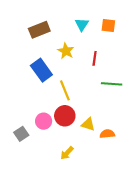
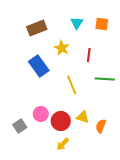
yellow line: (65, 90) -> (72, 85), moved
red circle: (65, 116) -> (61, 121), moved
orange semicircle: (107, 134) -> (101, 126), turned -64

